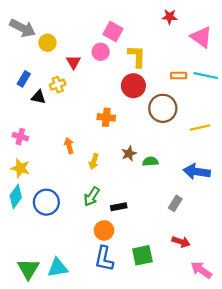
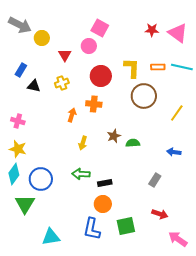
red star: (170, 17) -> (152, 30), moved
yellow L-shape: (137, 56) -> (132, 68), moved
yellow cross: (58, 85) -> (62, 83), moved
red circle: (133, 86) -> (101, 76), moved
yellow line: (200, 128) -> (177, 113), turned -42
orange arrow: (69, 146) -> (72, 115), moved, turned 32
blue arrow: (197, 172) -> (174, 152), size x0.6
green arrow: (92, 197) -> (81, 174), turned 60
orange circle: (104, 230) -> (103, 204), moved
green triangle: (28, 269) -> (25, 204), moved

